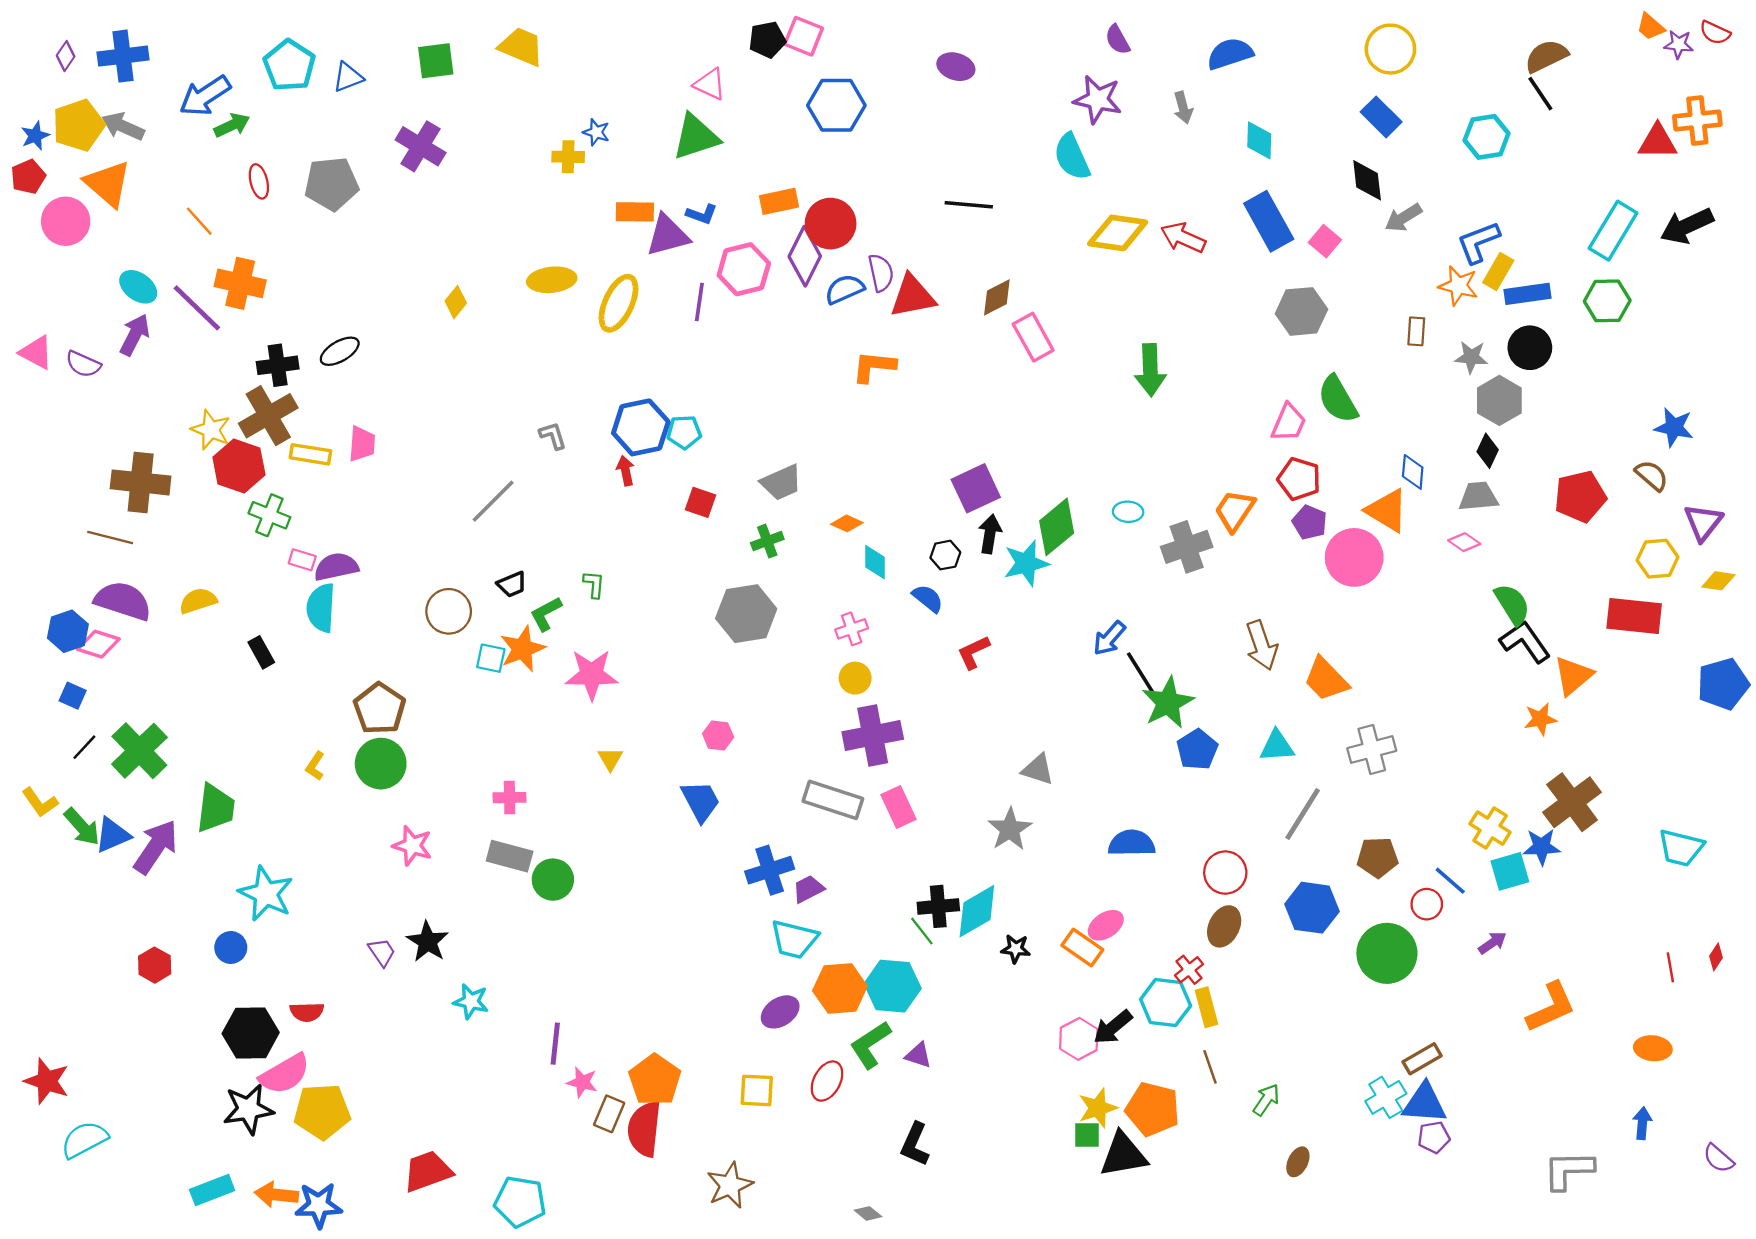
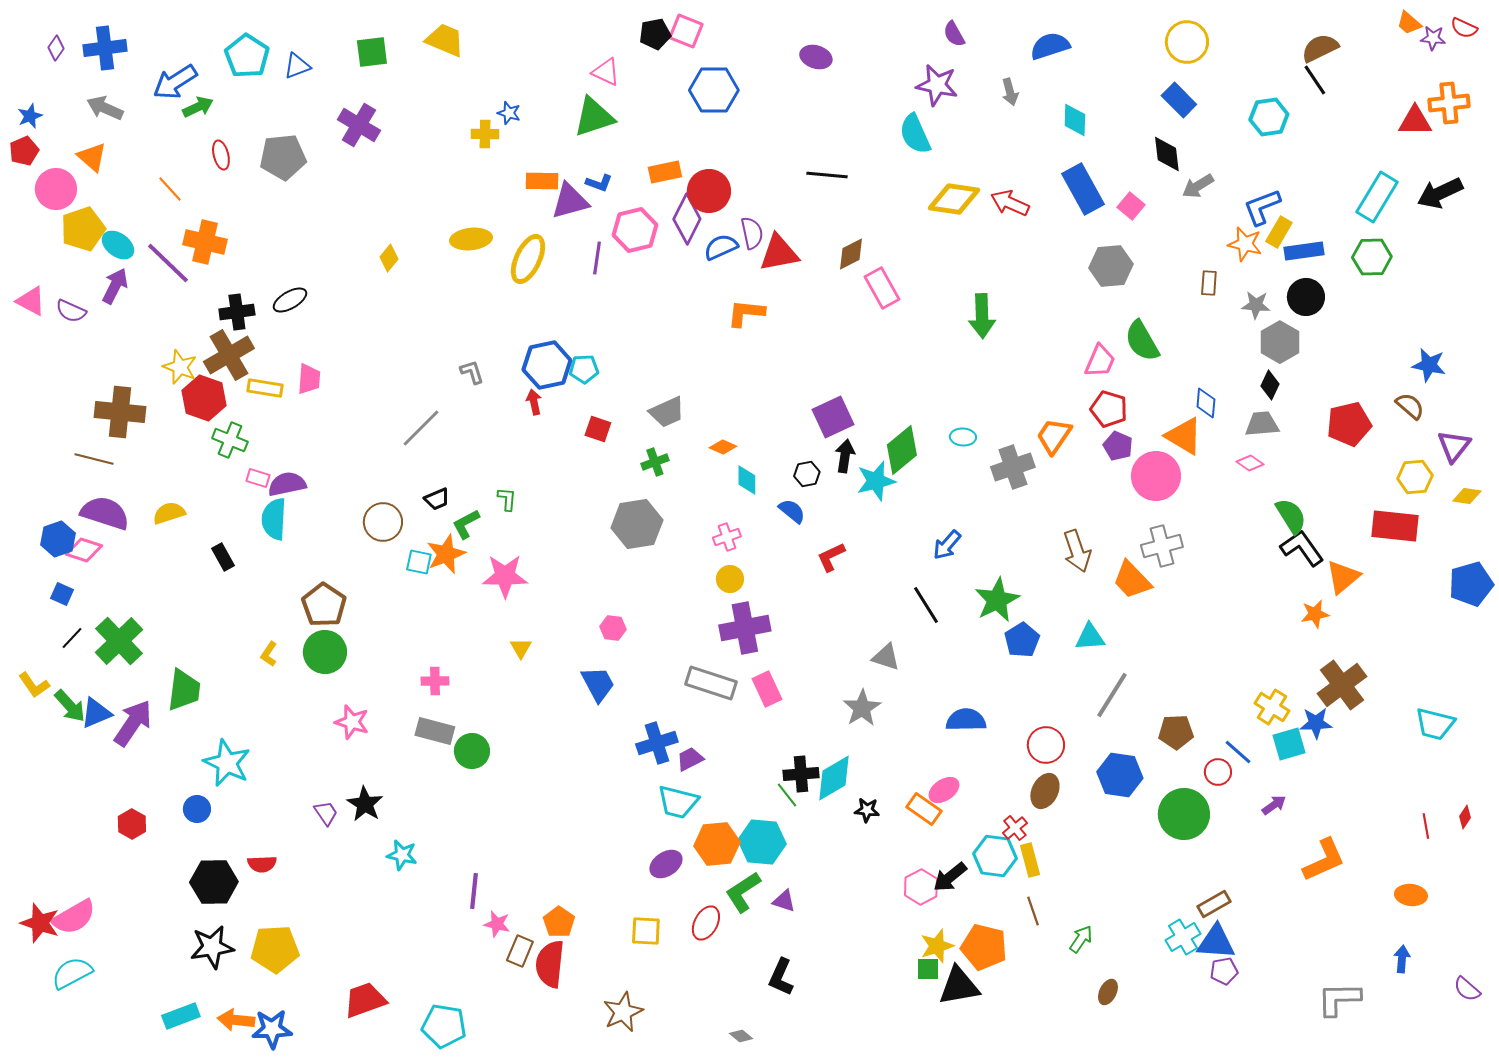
yellow pentagon: (78, 125) -> (83, 229), moved
orange triangle: (108, 184) -> (92, 157), size x0.7
black line: (1141, 673) -> (926, 605), moved
gray cross: (1372, 750) -> (1162, 546), moved
pink semicircle: (285, 1074) -> (74, 917), moved
orange pentagon: (655, 1080) -> (559, 922), size x0.7

